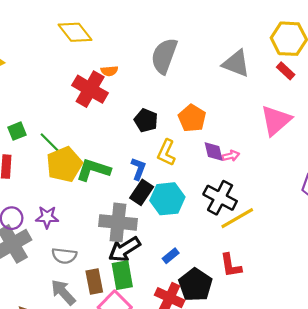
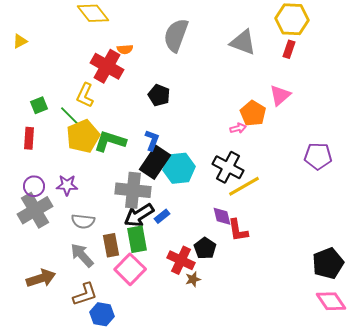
red rectangle: (286, 71) -> (289, 49), turned 66
orange pentagon: (192, 118) -> (253, 113), moved
pink triangle: (276, 120) -> (280, 95), size x0.7
purple diamond: (214, 152) -> (222, 216), moved
yellow L-shape: (166, 153) -> (85, 95), moved
black rectangle: (142, 192) -> (155, 162), size x1.4
blue rectangle: (171, 256) -> (162, 216), moved
black pentagon: (195, 285) -> (205, 248), size x0.7

